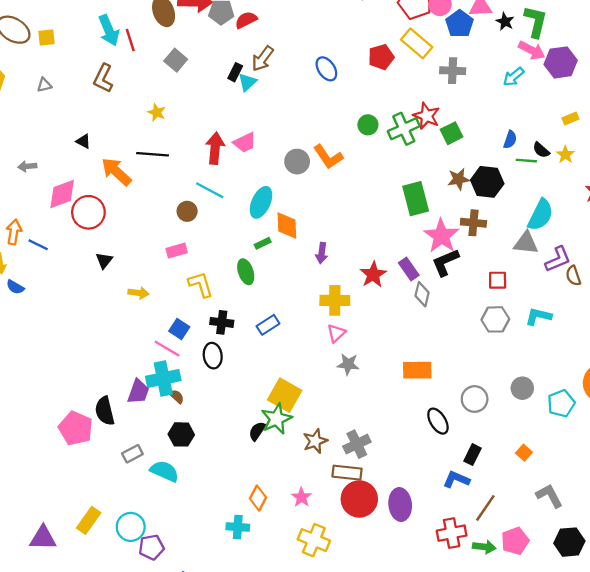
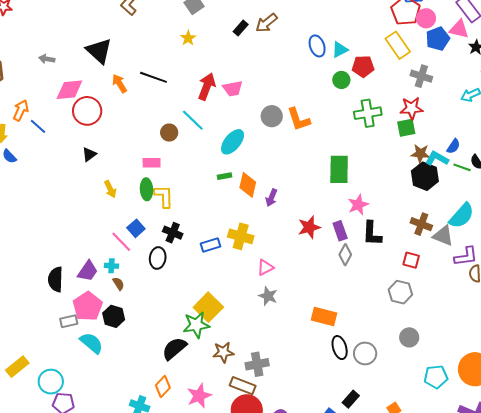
red pentagon: (381, 57) -> (363, 66), moved
cyan triangle: (247, 82) -> (340, 50), moved
yellow star: (157, 112) -> (188, 38), moved
red star: (427, 116) -> (412, 108), moved, turned 30
green circle: (368, 125) -> (341, 80), moved
black triangle: (83, 141) -> (99, 51), size x2.0
orange arrow: (116, 172) -> (119, 83), size x0.7
brown star: (459, 179) -> (420, 154), moved
green rectangle: (416, 199) -> (339, 169), moved
brown cross: (473, 223) -> (421, 224), moved
orange diamond: (287, 225) -> (248, 185), moved
pink star: (441, 236) -> (358, 205), moved, size x0.7
black L-shape: (445, 262) -> (372, 233), turned -80
green ellipse: (246, 272) -> (146, 189), moved
yellow arrow: (138, 293) -> (110, 189), turned 42
yellow cross: (335, 300) -> (241, 236), moved
cyan L-shape: (538, 316) -> (437, 158), moved
cyan cross: (163, 378) -> (111, 266), size x0.5
gray circle: (522, 388) -> (409, 337), moved
black ellipse: (438, 421) -> (340, 348), moved
pink pentagon: (76, 428) -> (88, 306), moved
black semicircle: (257, 431) -> (174, 349), moved, size x1.5
pink star: (301, 497) -> (199, 396), size x1.4

